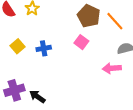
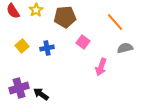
brown pentagon: (89, 16) -> (65, 17), moved, turned -30
pink arrow: (112, 68) -> (101, 67), moved, turned -66

